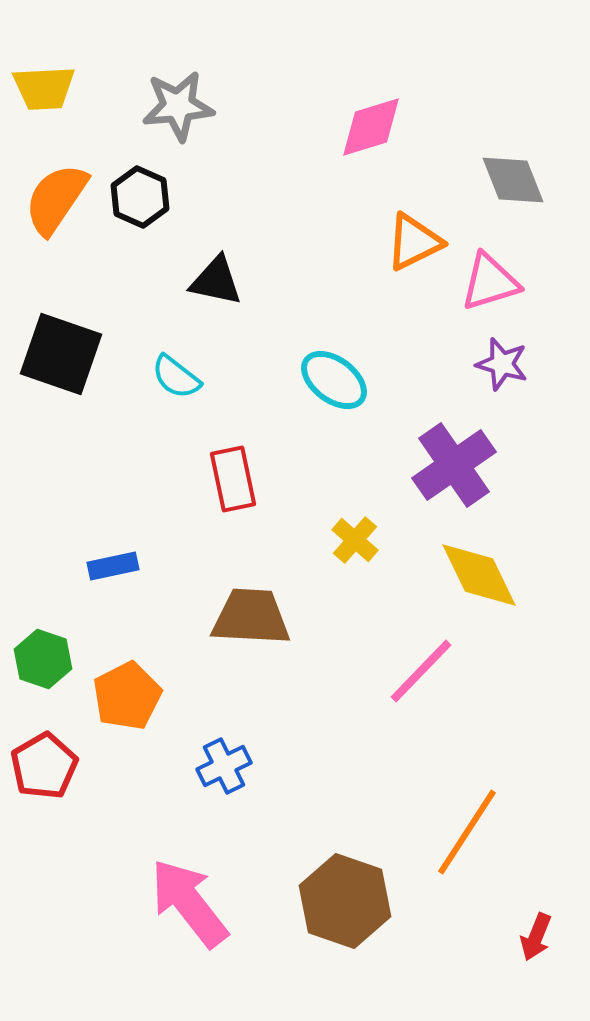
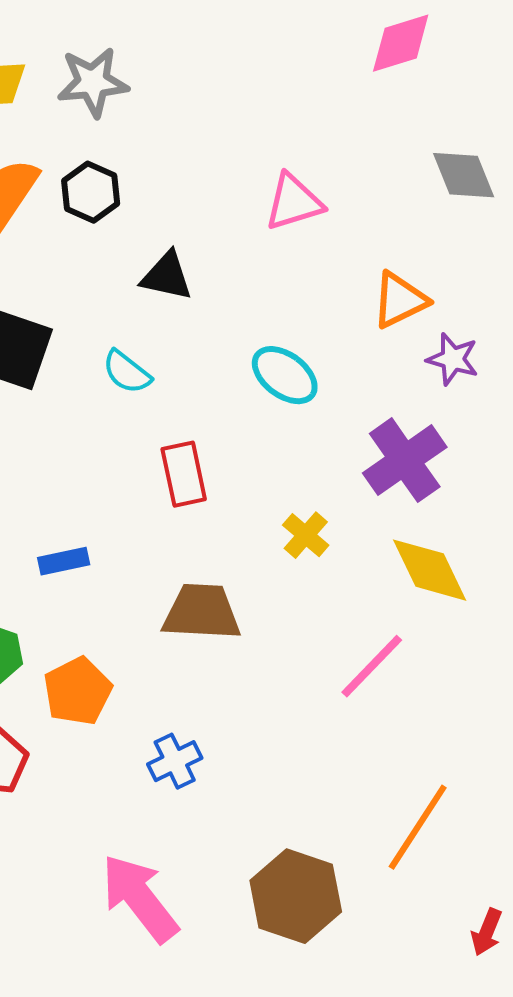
gray star: (178, 106) -> (93, 82), moved
pink diamond: (371, 127) -> (401, 43), moved
orange triangle: (414, 242) -> (400, 300), moved
pink triangle: (490, 282) -> (294, 202), moved

